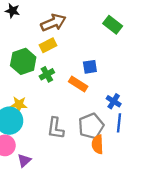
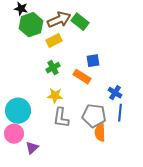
green rectangle: (113, 25) -> (80, 22), moved
green hexagon: (23, 61) -> (31, 25), moved
yellow star: (19, 104) -> (55, 96), moved
gray pentagon: (91, 126) -> (94, 116), turned 30

